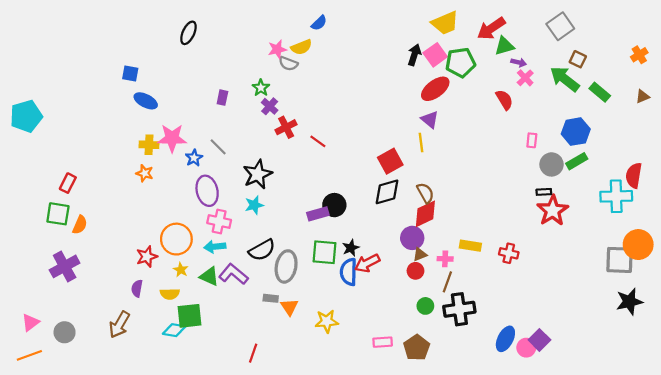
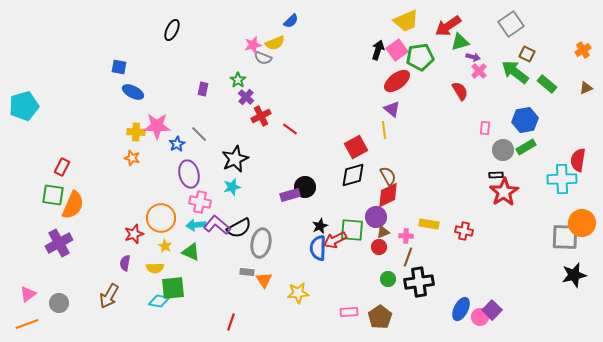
orange semicircle: (80, 225) -> (73, 205), size x1.6
green square: (324, 252) -> (352, 230), moved
purple L-shape: (233, 274) -> (217, 225), moved

